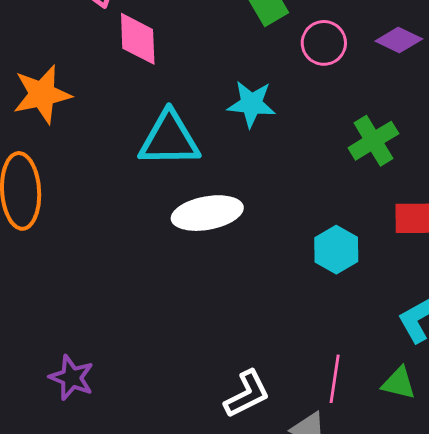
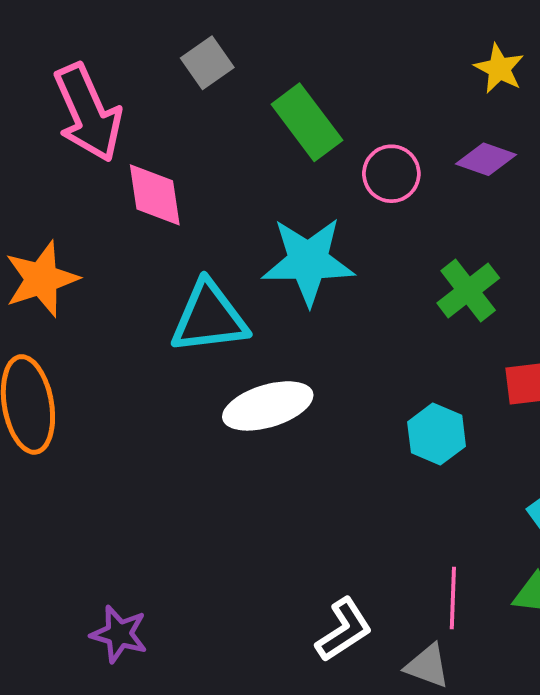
cyan star: (251, 104) -> (308, 261), size x1.5

